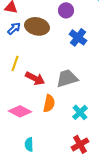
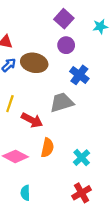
gray trapezoid: (67, 78) -> (62, 102), moved

